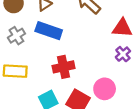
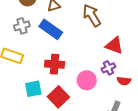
pink circle: (105, 89) -> (87, 80), moved

